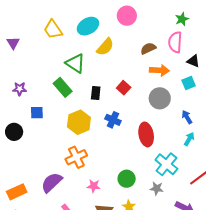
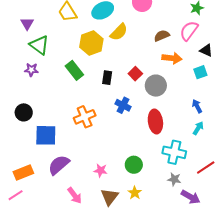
pink semicircle: (175, 42) -> (189, 31), turned 30
green triangle: (75, 63) -> (39, 45), moved
gray circle: (160, 98) -> (156, 86), moved
blue square: (37, 113) -> (46, 135), moved, size x1.6
yellow hexagon: (79, 122) -> (91, 43), moved
orange cross: (76, 157) -> (85, 117), moved
cyan cross: (166, 164) -> (174, 152), turned -30
gray star: (157, 188) -> (174, 179), moved

